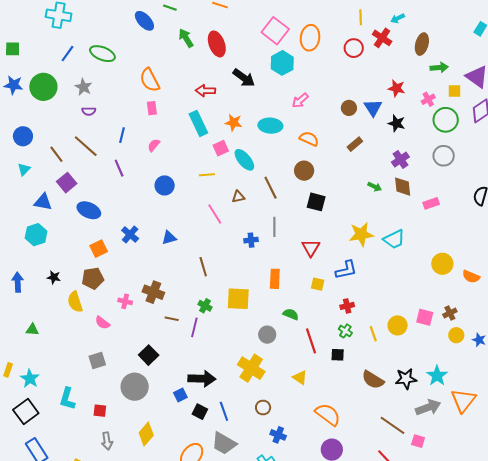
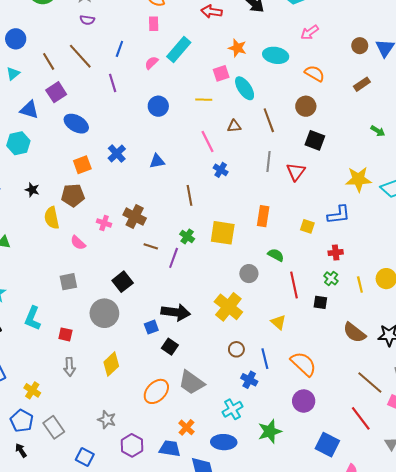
cyan rectangle: (198, 123) -> (179, 50), moved, turned 60
blue cross: (251, 240) -> (221, 170), moved, turned 32
red triangle: (311, 248) -> (296, 172), moved
blue line: (224, 411) -> (265, 359), moved

